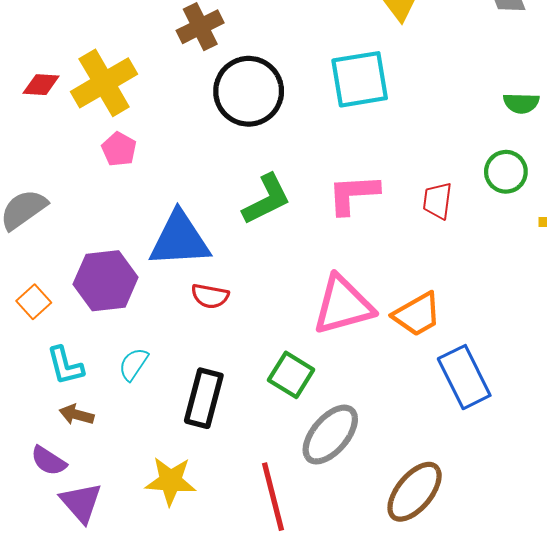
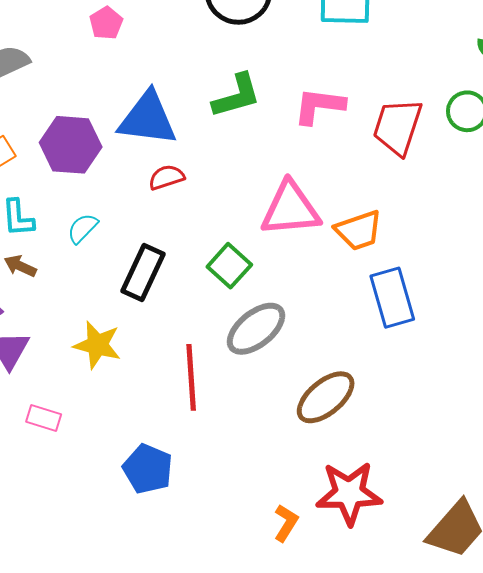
red trapezoid: (437, 201) -> (398, 127), size x1.6
red semicircle: (210, 296) -> (167, 177), turned 141

